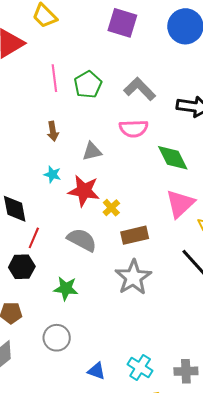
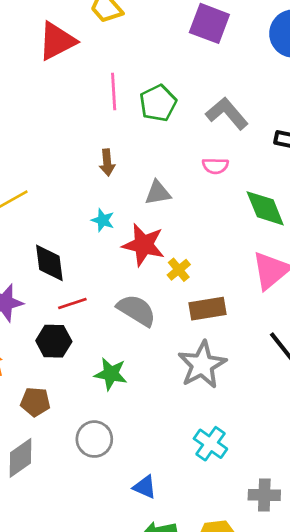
pink semicircle: (134, 129) -> (215, 166), size x0.7
red line: (34, 238) -> (72, 303), turned 45
cyan cross: (140, 367) -> (210, 444), moved

